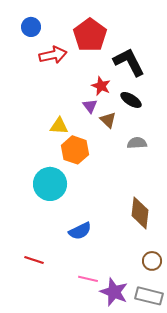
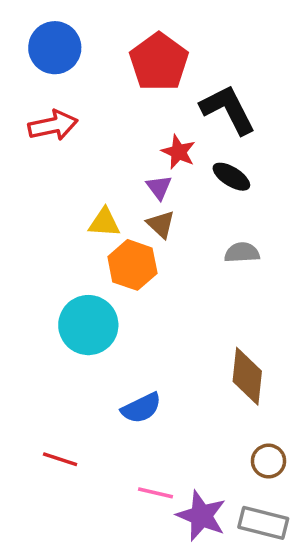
blue circle: (31, 27) -> (55, 48), size x1.5
red arrow: (53, 55) -> (53, 125), moved
brown triangle: (108, 120) -> (161, 224), moved

